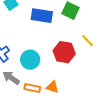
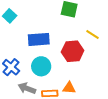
blue rectangle: (42, 16) -> (39, 39), moved

